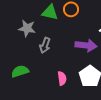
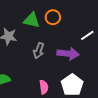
gray arrow: (45, 45) -> (39, 51), moved

